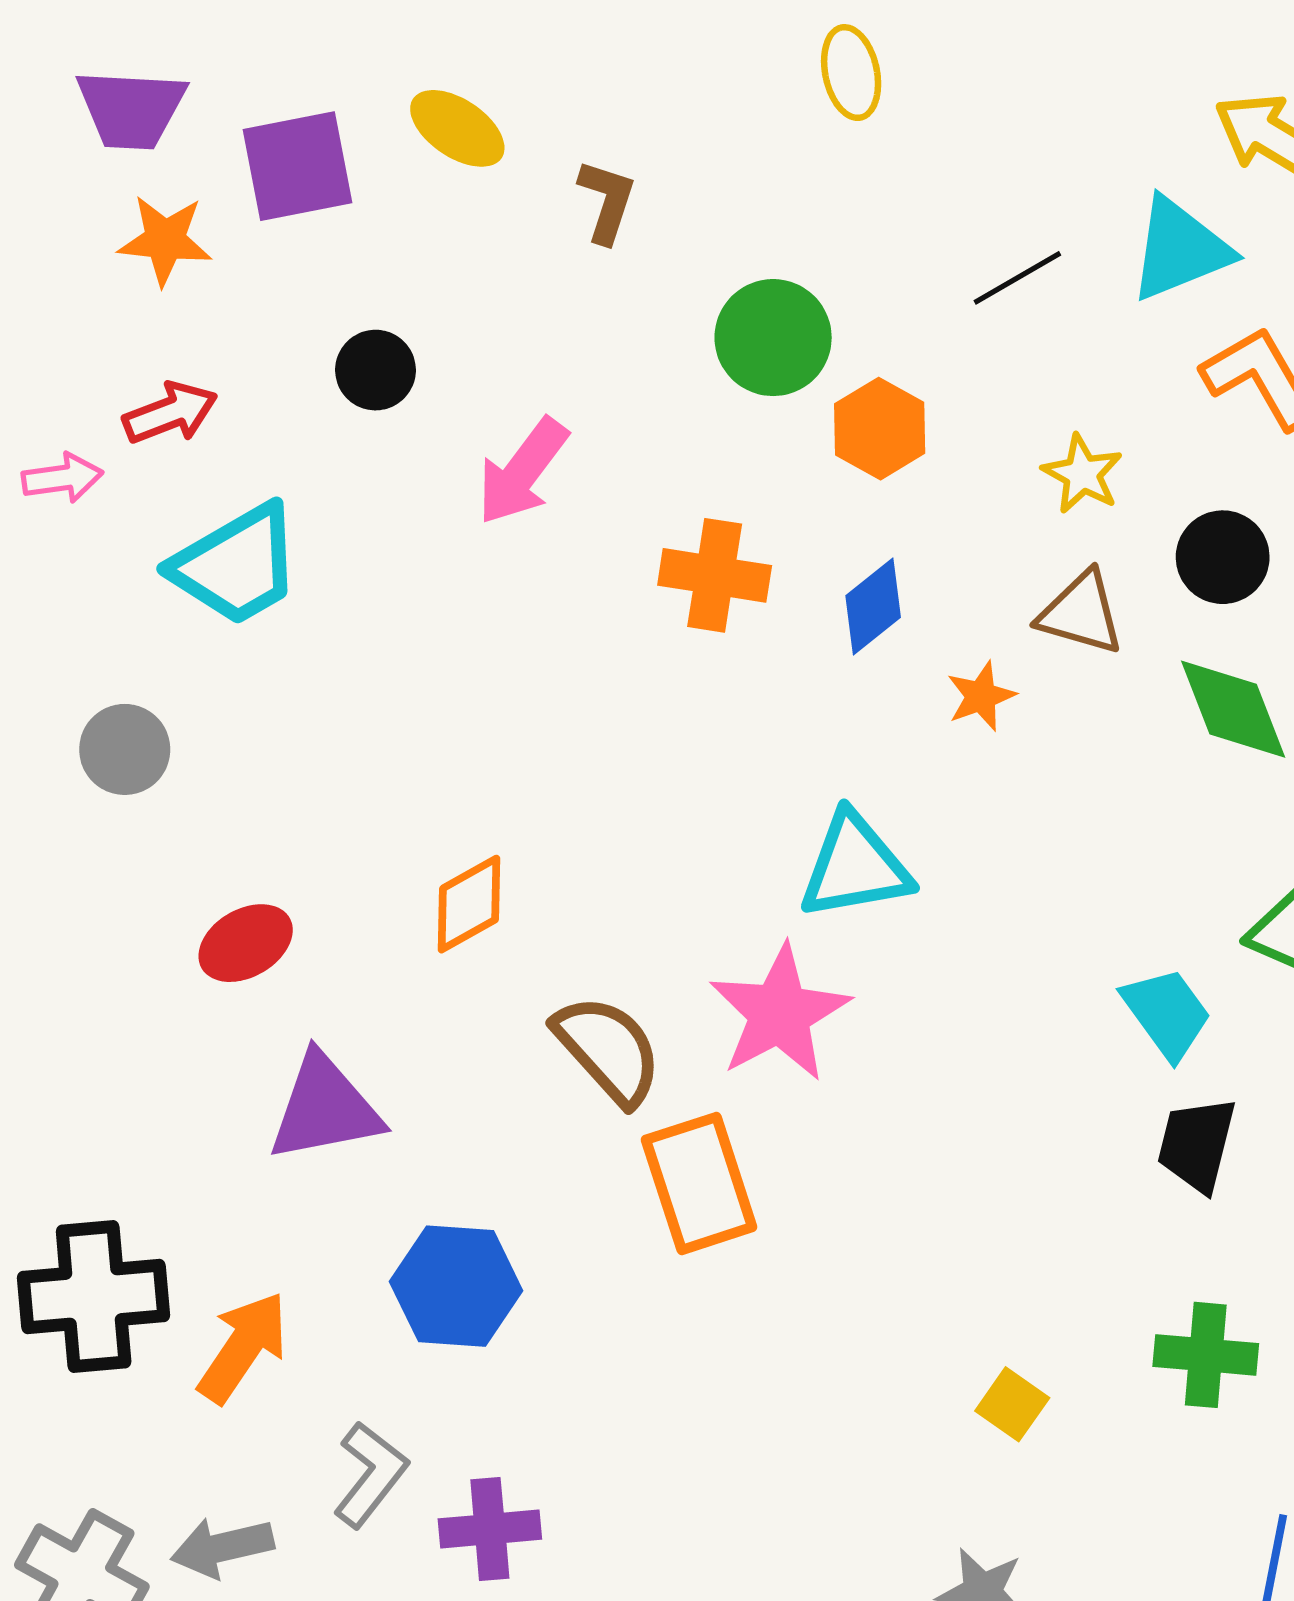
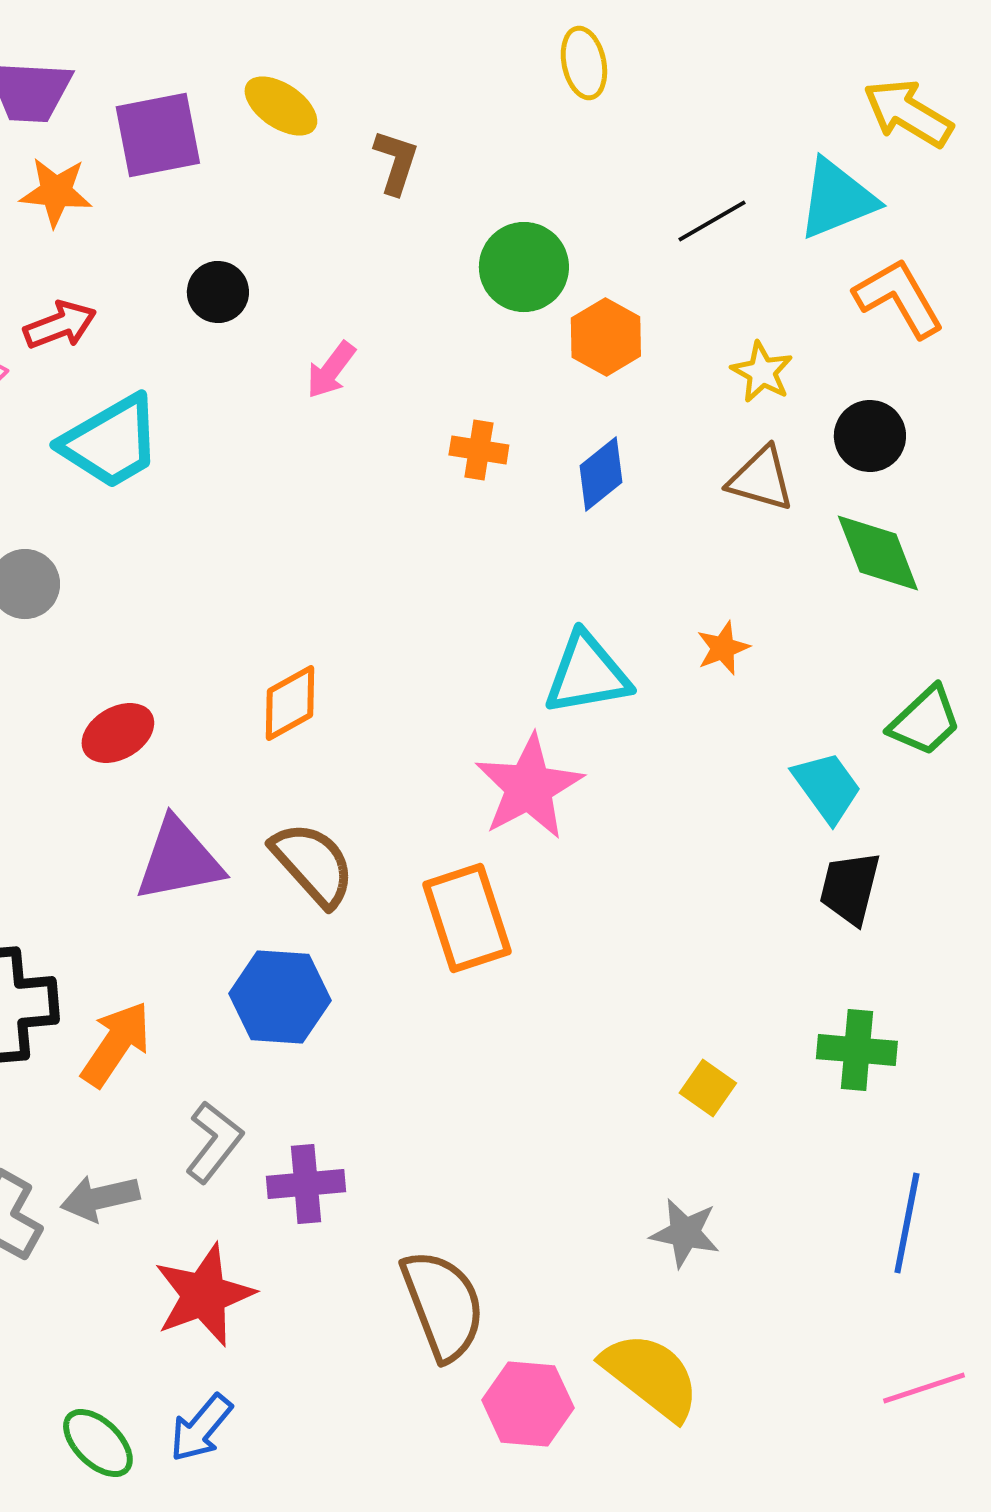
pink arrow: (522, 471) -> (331, 370), size x0.7
orange cross: (715, 575) -> (479, 450), size x0.7
orange star: (981, 696) -> (723, 648), moved
brown semicircle: (608, 1050) -> (313, 864), moved

